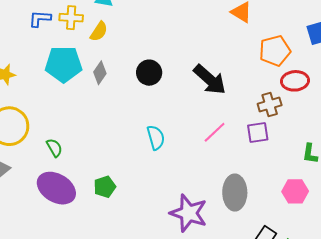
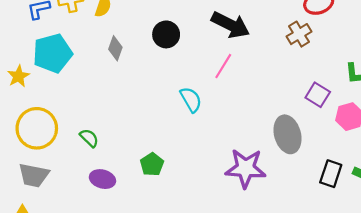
cyan pentagon: (64, 64) -> (52, 53), moved
pink line: (215, 132) -> (223, 66), moved
purple square: (258, 132) -> (318, 95), moved, turned -35
purple ellipse: (56, 188) -> (102, 179), size x0.6

